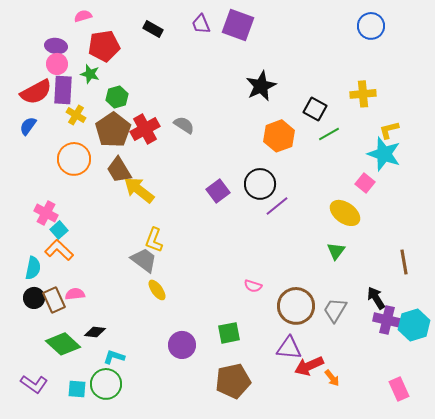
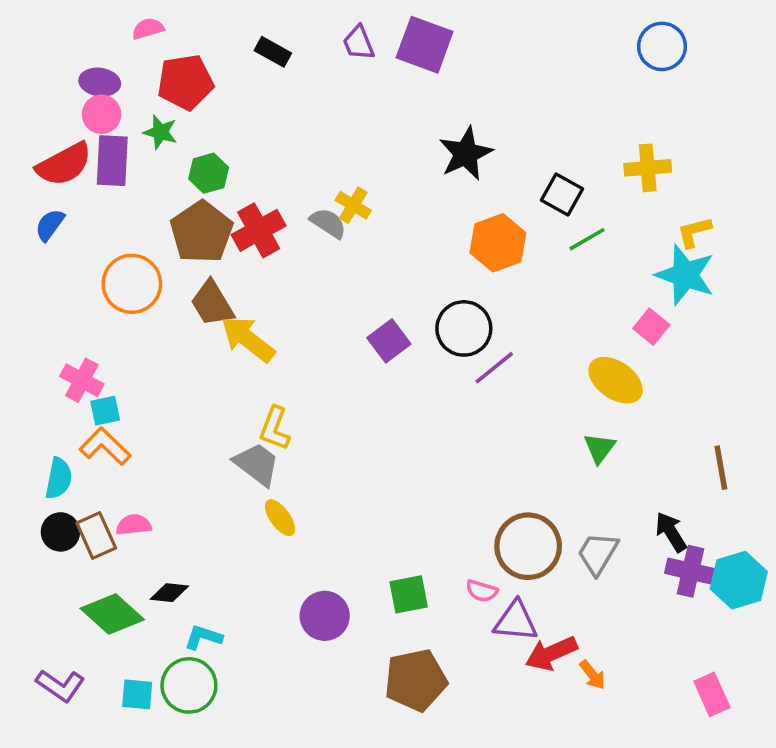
yellow cross: (76, 115) -> (353, 205), moved
cyan square: (59, 230) -> (105, 411), turned 30
pink semicircle: (253, 286) -> (482, 591), moved

